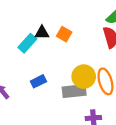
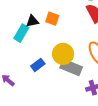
yellow circle: (84, 77) -> (63, 54), moved
gray rectangle: (74, 91) -> (71, 67), turned 40

